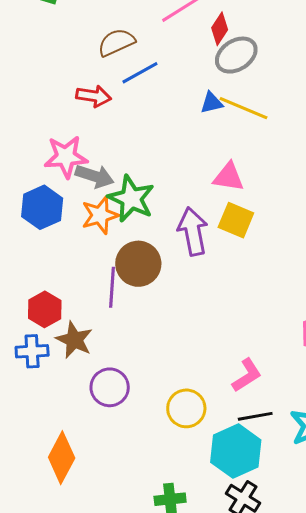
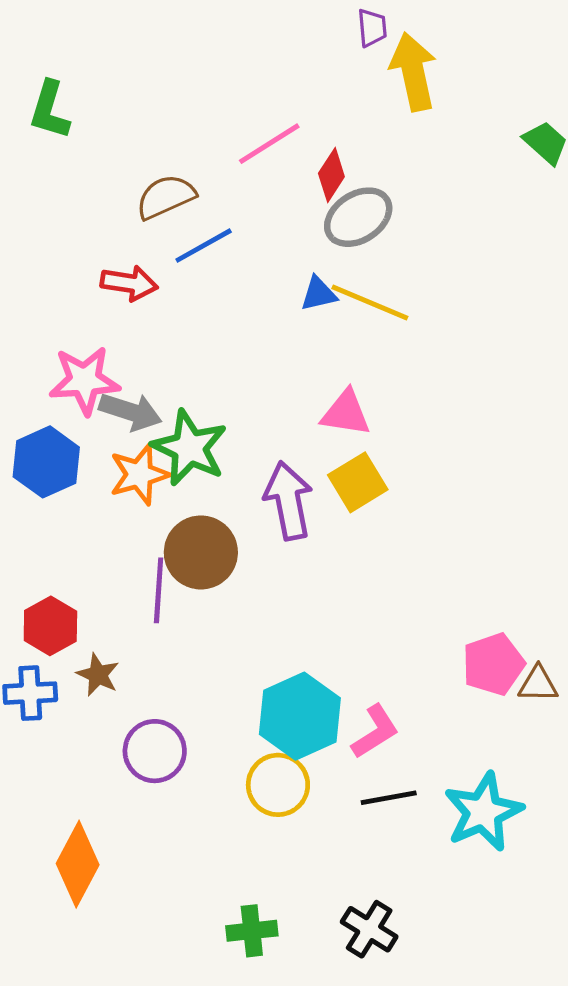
yellow square: (236, 220) -> (358, 482), turned 36
brown star: (74, 340) -> (98, 675), size x0.7
cyan hexagon: (236, 451) -> (300, 716), moved

